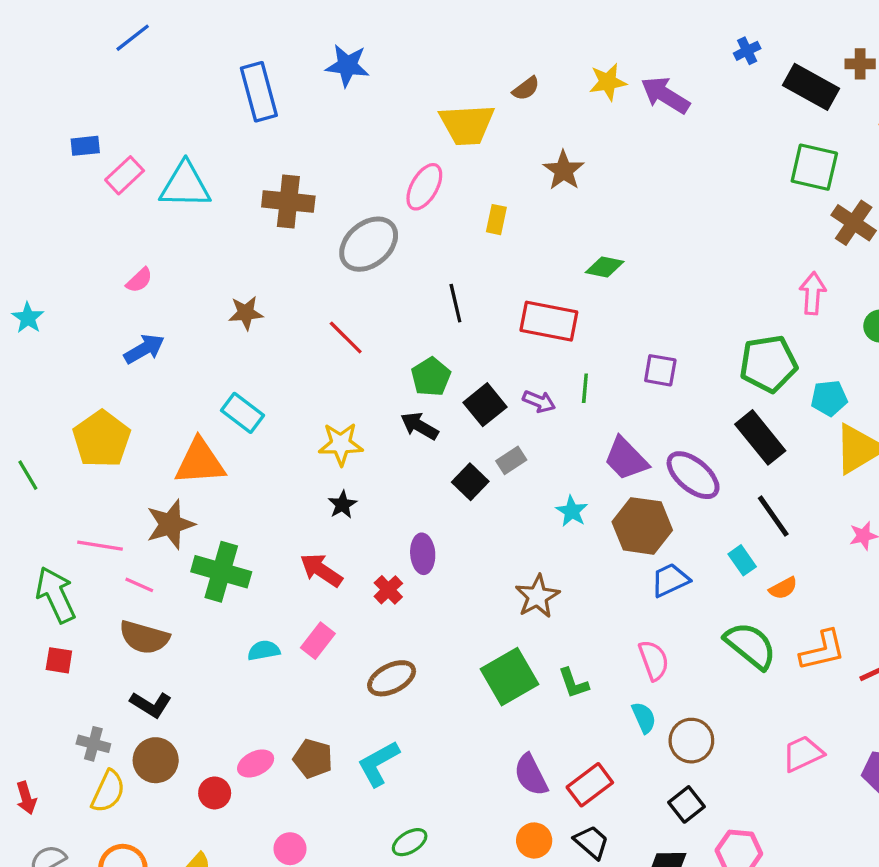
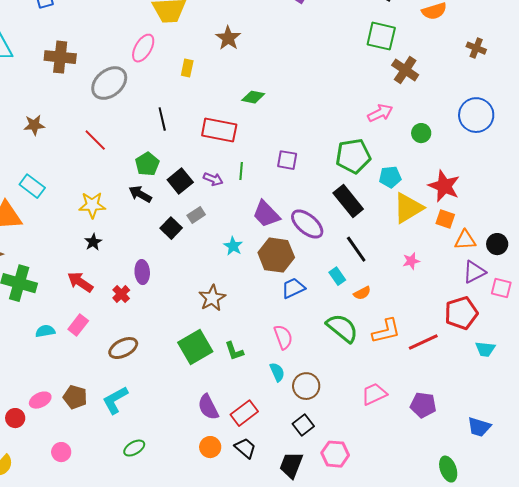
pink arrow: (813, 293) -> (380, 113), turned 60

